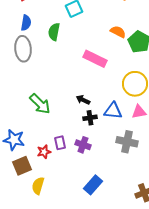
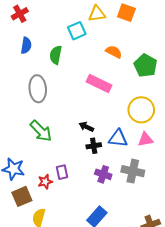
orange semicircle: (118, 32) -> (114, 52), moved
gray ellipse: (23, 49) -> (38, 89), moved
purple cross: (83, 145) -> (103, 174), moved

